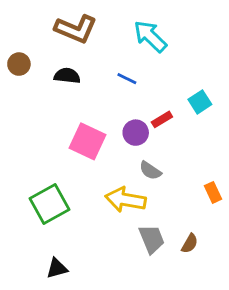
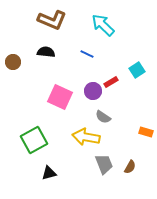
brown circle: (19, 64) -> (13, 62), moved
orange rectangle: (213, 192) -> (146, 132), turned -48
black triangle: (57, 268) -> (49, 173), moved

